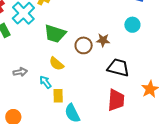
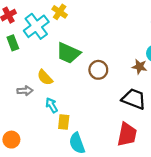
brown star: (103, 40) -> (139, 67), moved
yellow semicircle: (56, 64) -> (45, 77), moved

